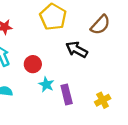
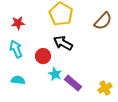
black arrow: (77, 50) -> (63, 43), moved
purple rectangle: (67, 95) -> (73, 83), turned -36

